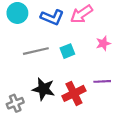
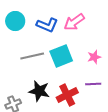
pink star: (103, 43) -> (94, 57), moved
cyan square: (67, 51) -> (61, 56), size x1.6

